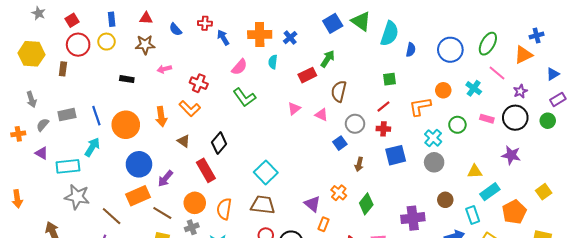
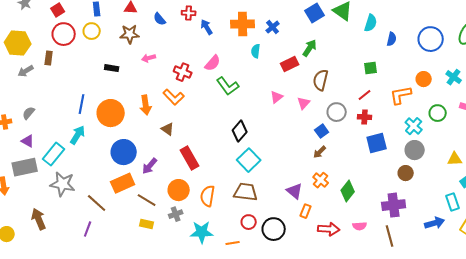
cyan semicircle: (389, 33) -> (371, 23), size x0.7
pink semicircle: (239, 67) -> (213, 63), moved
gray arrow: (31, 99) -> (26, 71), moved, turned 77
gray rectangle: (67, 115) -> (25, 167), moved, size x1.4
pink triangle: (322, 115) -> (304, 103), turned 48
blue line: (96, 116) -> (82, 104), turned 30
black diamond: (219, 143) -> (240, 131), moved
brown arrow: (359, 164) -> (320, 152), moved, turned 32
cyan rectangle: (68, 166) -> (54, 154), turned -45
brown circle: (445, 200) -> (406, 173), moved

